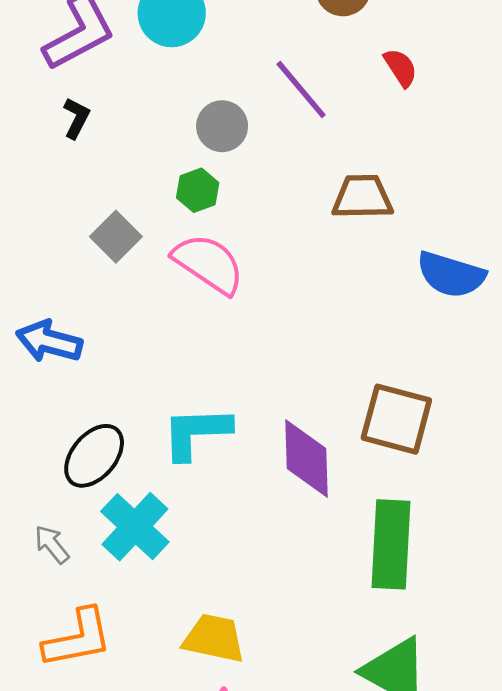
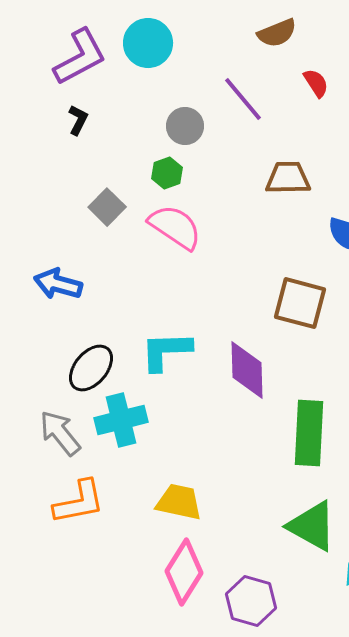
brown square: (396, 419) -> (300, 303), moved
cyan cross: (135, 527) -> (121, 420), turned 33
gray arrow: (52, 544) -> (60, 433), size x1.6

